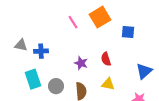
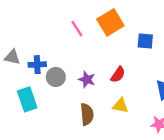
red semicircle: (106, 59) -> (118, 75), turned -128
gray circle: (56, 86) -> (56, 77), moved

